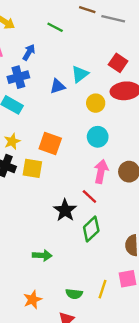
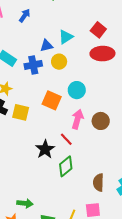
blue cross: (18, 77) -> (33, 65), moved
yellow circle: (96, 103) -> (59, 62), moved
orange square: (50, 144) -> (52, 100), moved
green arrow: (42, 255) -> (25, 203), moved

